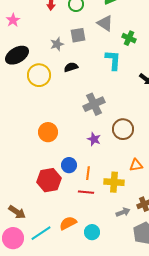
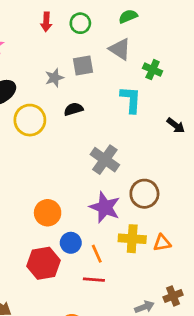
gray cross: (94, 104) -> (105, 160), turned -30
orange circle: (48, 132) -> (48, 213), moved
purple star: (94, 139) -> (105, 207), size x1.6
orange line: (88, 173) -> (97, 254), turned -32
yellow cross: (114, 182) -> (132, 239), moved

